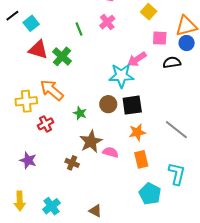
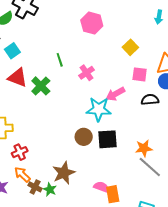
pink cross: (107, 22) -> (86, 73), moved
orange arrow: (52, 90) -> (22, 175), moved, size x0.7
green star: (80, 113) -> (50, 190), moved
orange star: (137, 132) -> (144, 148), moved
pink semicircle: (110, 152) -> (101, 187), moved
brown cross: (72, 163) -> (35, 187), moved

